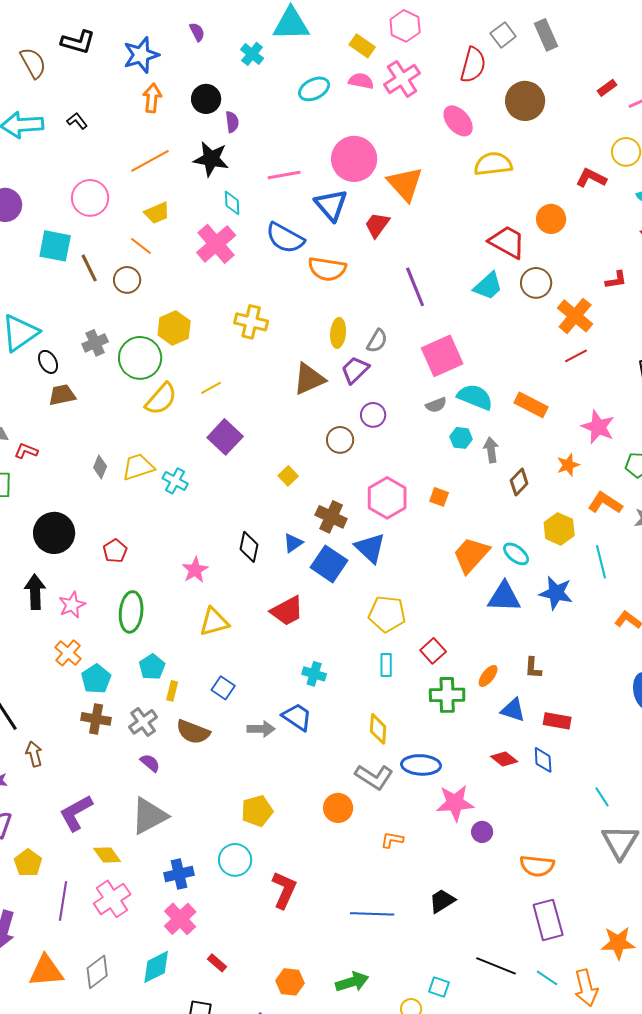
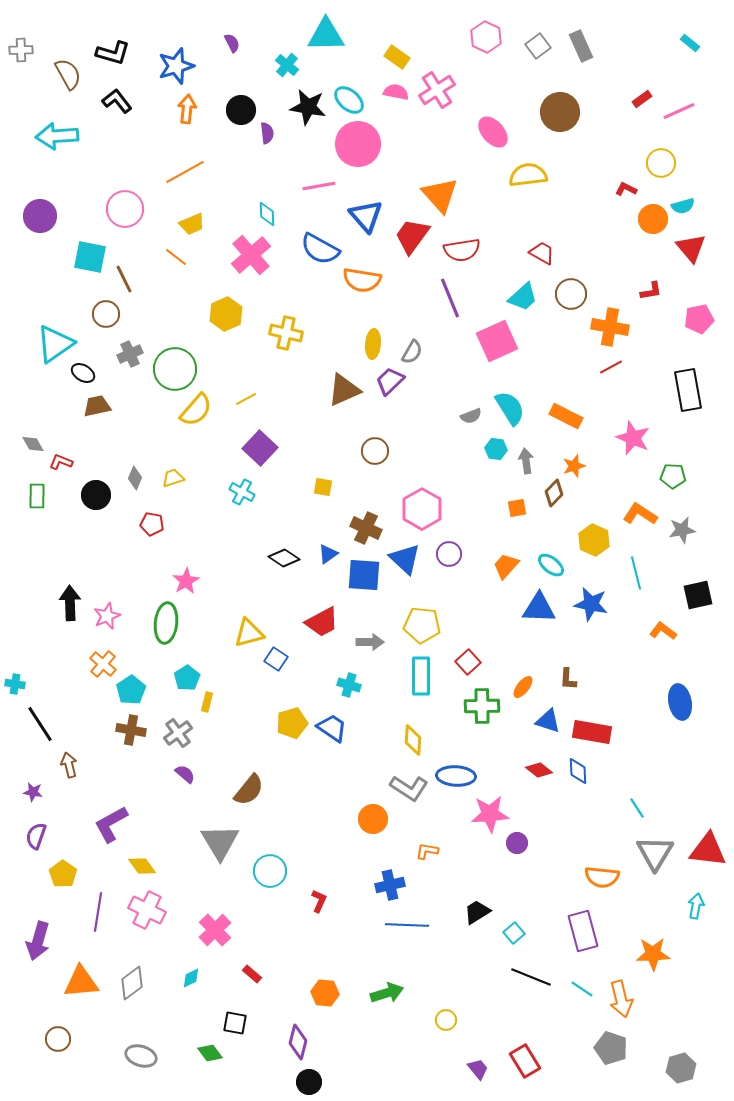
pink hexagon: (405, 26) -> (486, 37), moved
red semicircle: (473, 65) -> (462, 250), moved, turned 66
cyan ellipse: (314, 89) -> (349, 100), turned 68
black L-shape: (77, 121) -> (117, 101), moved, size x1.4
black star: (211, 159) -> (308, 107), moved
pink circle: (354, 159) -> (358, 144), moved
red L-shape: (591, 178) -> (626, 189), size x0.7
orange circle: (551, 219) -> (653, 219), moved
red trapezoid: (377, 225) -> (412, 236), size x1.4
red trapezoid: (507, 242) -> (542, 253), size x0.7
brown circle: (127, 280) -> (106, 314), moved
orange cross: (575, 316) -> (610, 327), turned -30
yellow hexagon: (174, 328) -> (226, 314), moved
pink square: (442, 356) -> (497, 341), moved
black ellipse: (48, 362) -> (83, 373), turned -30
cyan semicircle: (475, 397) -> (510, 408), turned 36
purple circle: (373, 415) -> (449, 554), moved
orange star: (568, 465) -> (574, 466), moved
yellow trapezoid: (138, 467) -> (173, 478), size x0.7
yellow square: (288, 476) -> (323, 487), turned -36
cyan cross: (175, 481) -> (242, 492), moved
orange square: (439, 497) -> (517, 508), moved, turned -30
black circle: (54, 533) -> (96, 495), moved, size x0.7
black diamond: (249, 547) -> (284, 558), turned -68
red pentagon: (115, 551) -> (152, 524), moved, turned -30
orange trapezoid: (471, 555) -> (506, 566), size x0.7
blue square: (329, 564) -> (364, 575), turned -30
pink star: (195, 570) -> (186, 581), moved
cyan rectangle: (386, 665) -> (421, 676), size x1.6
blue square: (223, 688) -> (276, 659), moved
red rectangle: (557, 721) -> (592, 732), size x1.4
gray arrow: (261, 729) -> (370, 642), moved
brown semicircle: (193, 732) -> (249, 790), moved, turned -72
yellow pentagon: (257, 811) -> (292, 723), moved
gray triangle: (149, 816) -> (220, 842), moved, turned -33
orange semicircle: (537, 866) -> (602, 877), moved
blue cross: (179, 874) -> (390, 885), moved
red L-shape: (284, 890) -> (319, 901), size x0.6
pink cross: (112, 899) -> (147, 910), turned -30
cyan diamond: (156, 967) -> (191, 978), size x0.6
cyan square: (439, 987) -> (514, 933), moved, turned 30

